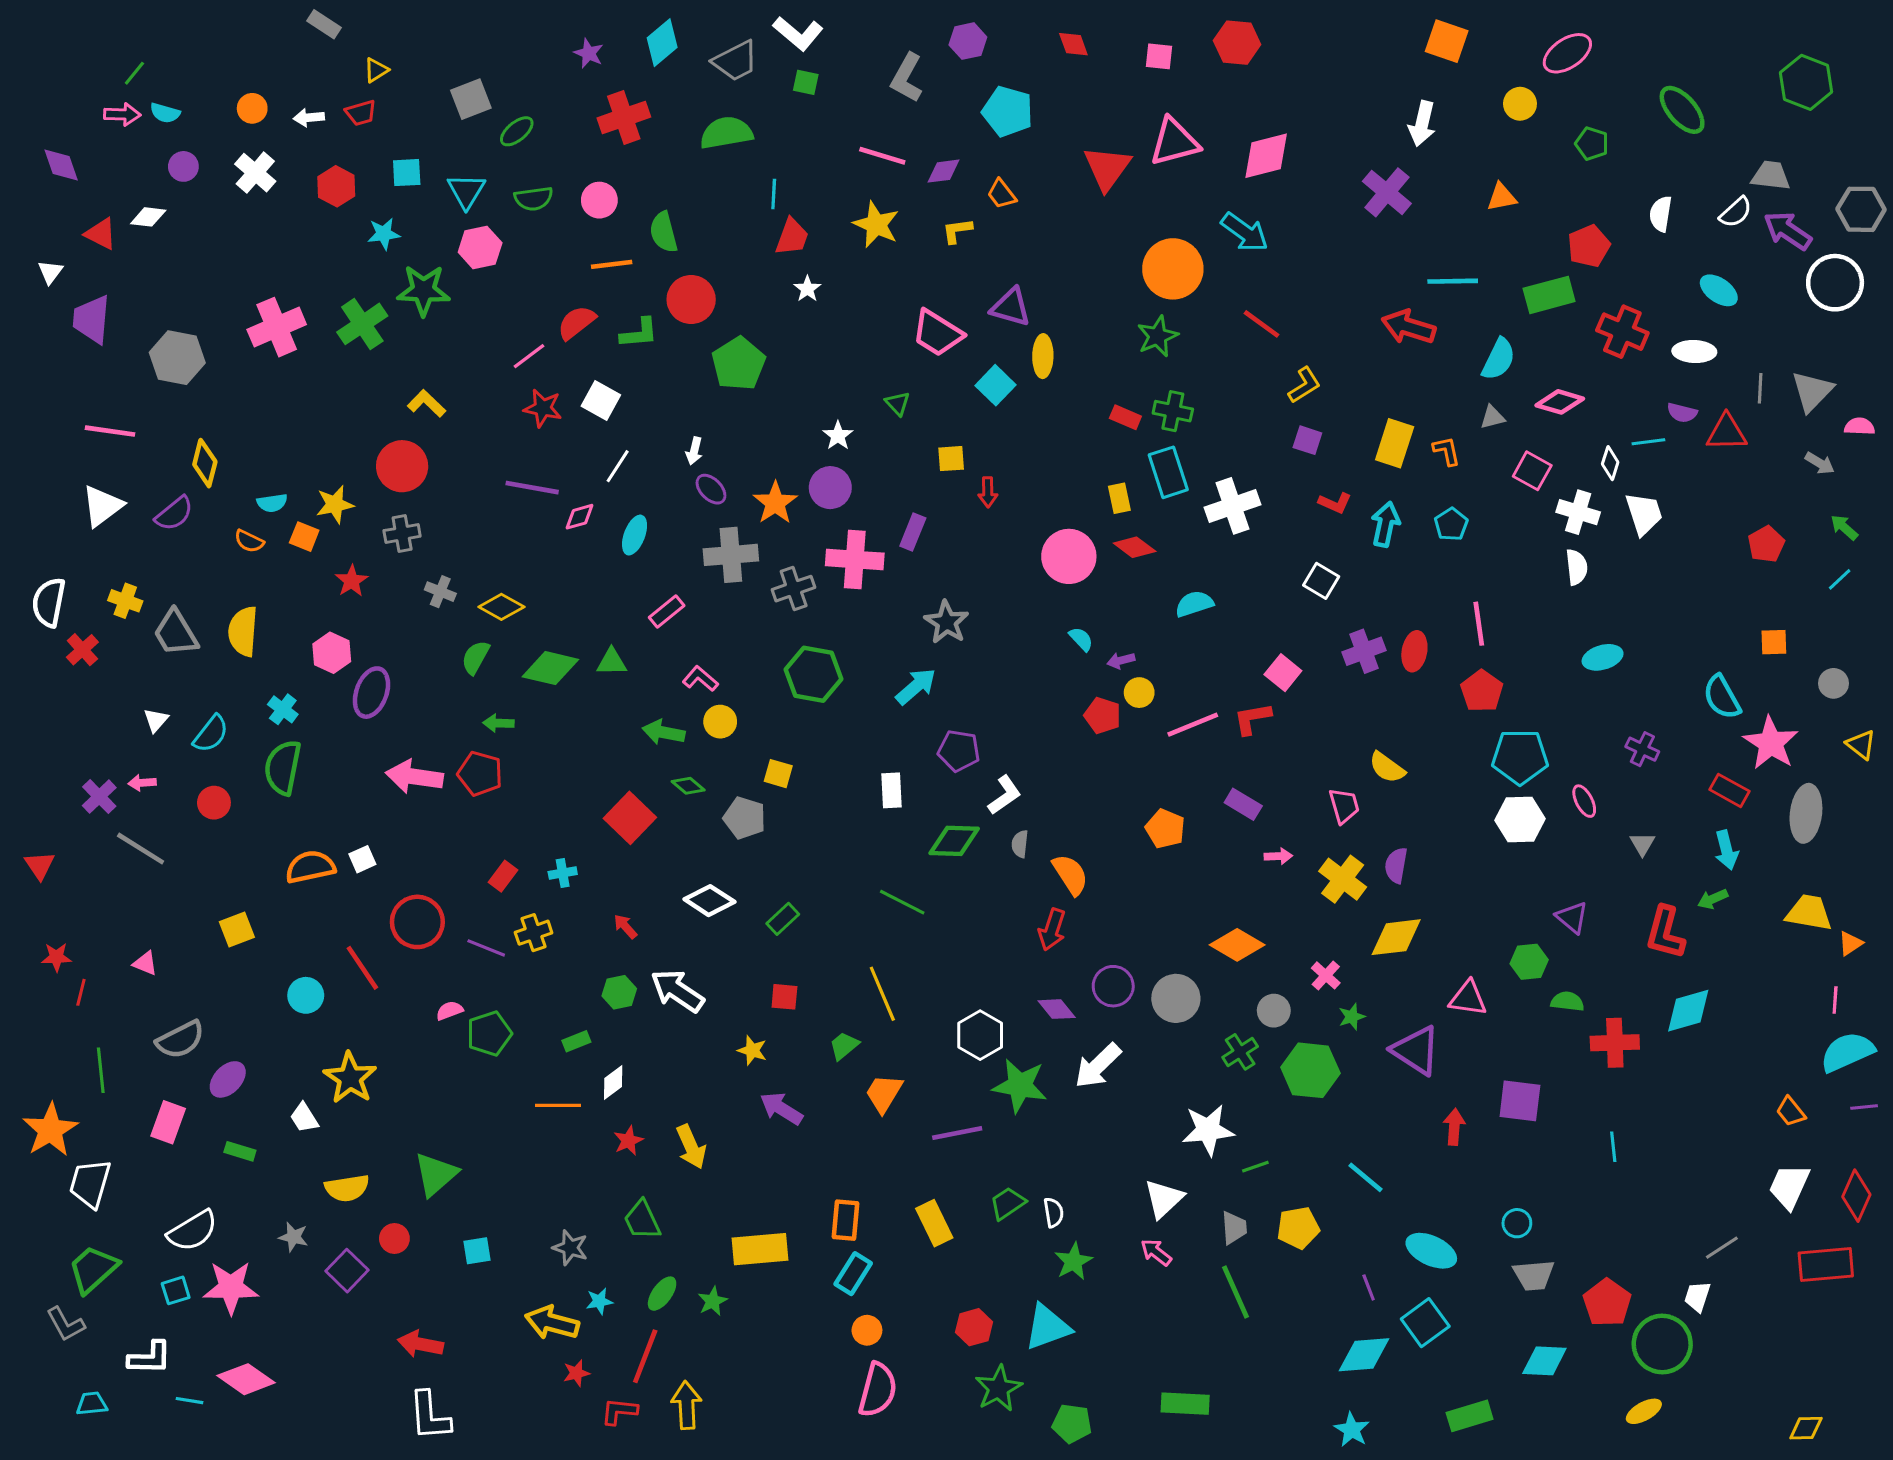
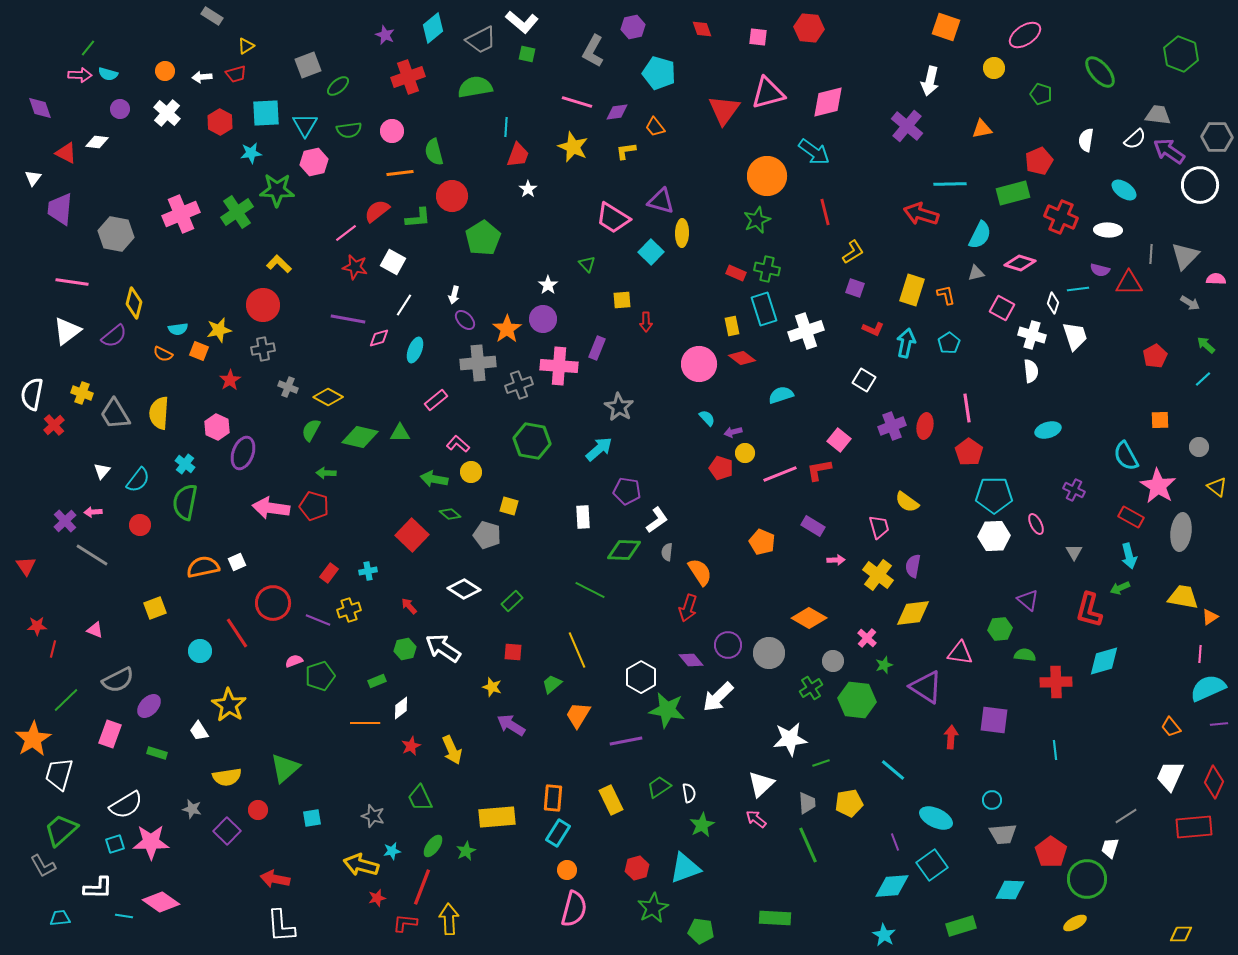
cyan square: (407, 173) -> (266, 113), size x1.4
red line: (1262, 324) -> (825, 212), turned 40
green line: (101, 1070) -> (66, 700), turned 52

